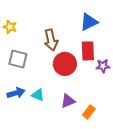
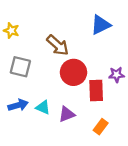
brown arrow: (51, 40) -> (58, 45), turned -35
red rectangle: (88, 51) -> (96, 90), moved
purple triangle: (68, 101) -> (67, 114), moved

